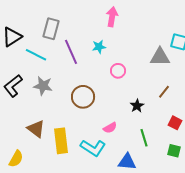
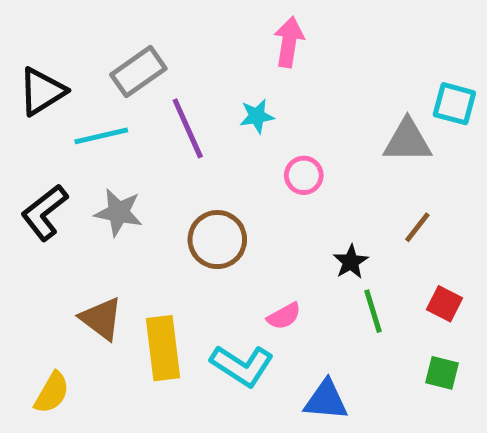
gray rectangle: (51, 29) -> (138, 72), turned 40
cyan line: (36, 55) -> (101, 136), turned -40
green line: (144, 138) -> (373, 311), moved

